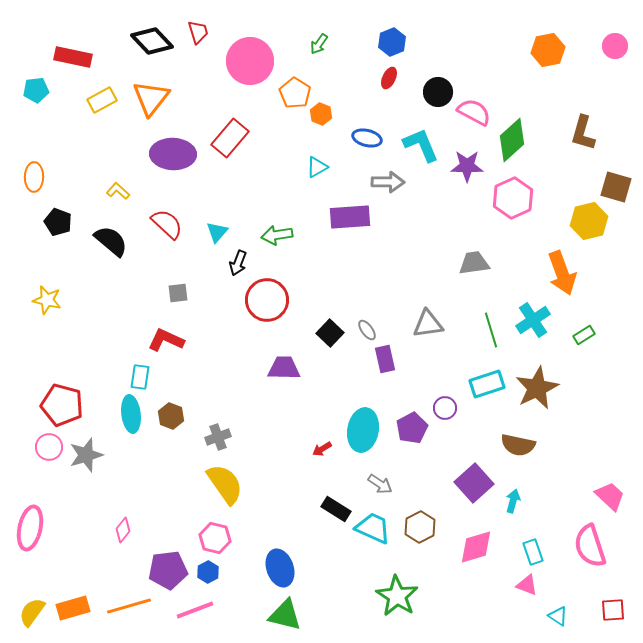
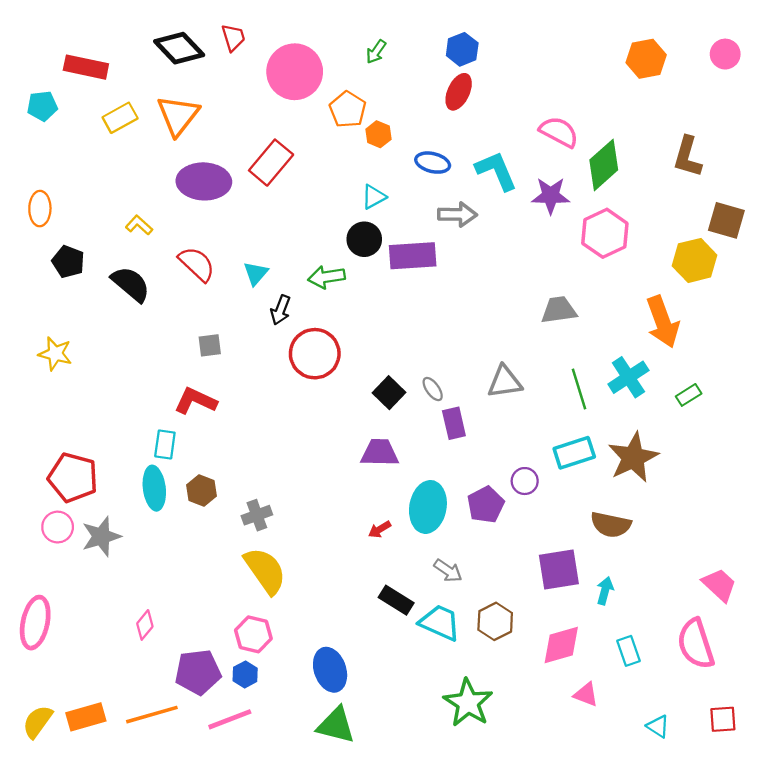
red ellipse: (389, 78) -> (459, 92), size x1.4
black circle: (438, 92) -> (364, 239), moved
purple trapezoid: (284, 368) -> (380, 453), moved
purple square: (474, 483) -> (559, 569), turned 33
pink triangle: (527, 585) -> (586, 695), moved

